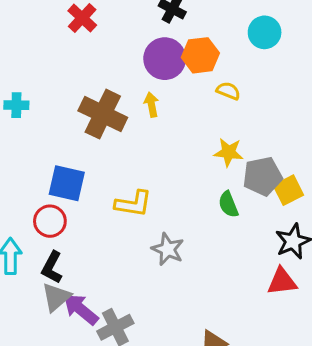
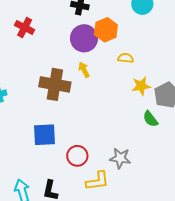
yellow semicircle: (228, 91) -> (126, 58), moved
yellow L-shape: (133, 204) -> (97, 181), moved
red circle: (50, 221) -> (77, 156), moved

